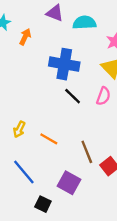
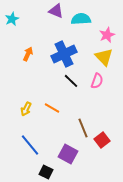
orange arrow: (25, 37) -> (28, 54), moved
blue cross: (64, 64) -> (64, 54), turned -35
orange line: (49, 139) -> (52, 108), moved

